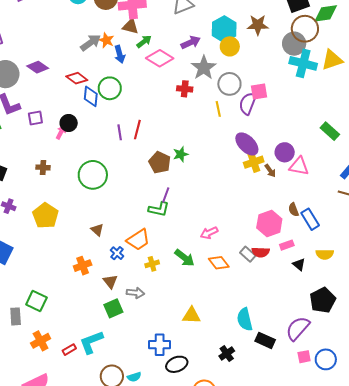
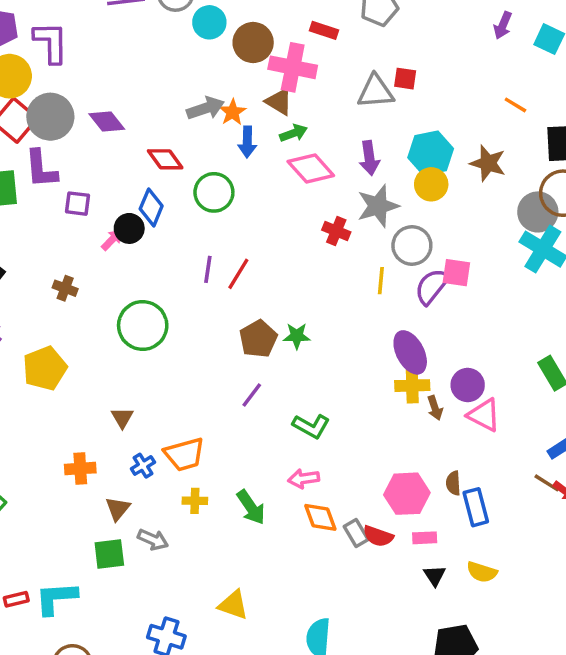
purple arrow: (191, 42) -> (369, 158), turned 90
blue diamond: (91, 96) -> (151, 207), moved
green L-shape: (159, 209) -> (311, 426), moved
orange diamond: (219, 263) -> (320, 517), moved

